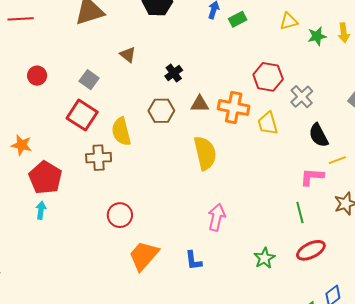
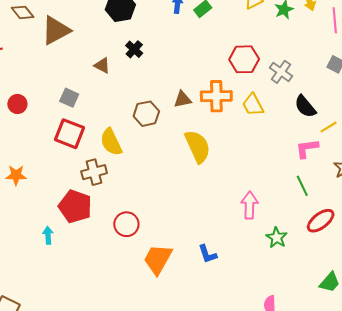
black cross: (174, 73) -> (134, 49), moved
red pentagon: (45, 178) -> (75, 206), moved
pink arrow: (217, 217) -> (249, 205), moved

